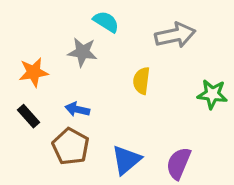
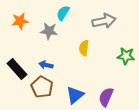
cyan semicircle: (106, 22) -> (63, 13), turned -91
orange star: (34, 72) -> (20, 21), moved
black rectangle: (28, 116) -> (17, 69), size x1.5

